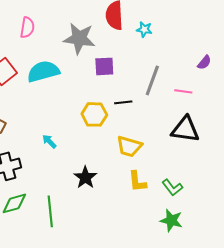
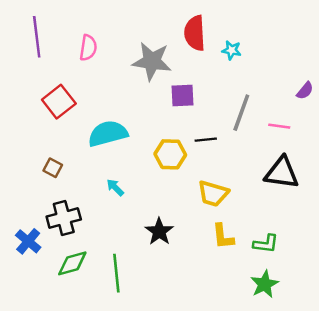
cyan semicircle: (43, 71) -> (108, 134), moved
green L-shape: (172, 187) -> (266, 244), turned -45
green star: (171, 220) -> (265, 284), turned 30

